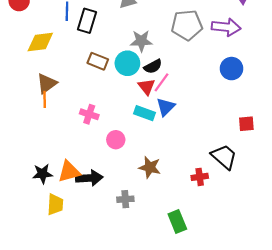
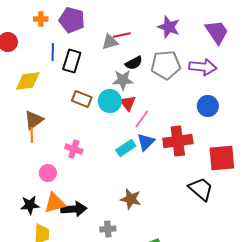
black semicircle: (153, 66) -> (134, 63), moved
red triangle: (147, 87) -> (128, 103), moved
cyan rectangle: (144, 113) -> (126, 148), turned -54
red square: (246, 124) -> (222, 158), size x1.8
pink circle: (116, 140) -> (48, 173), moved
red cross: (200, 177) -> (178, 141), moved, size x1.8

